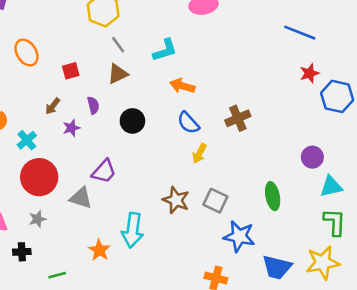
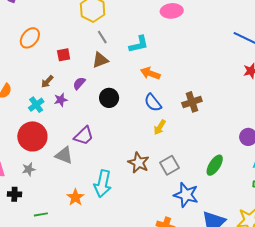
orange ellipse: (26, 53) -> (30, 38), turned 65
purple semicircle: (93, 105) -> (79, 83), turned -128
cyan cross: (27, 140) -> (36, 105), moved
green ellipse: (273, 196) -> (215, 165), turned 40
gray square: (215, 201) -> (169, 165), turned 30

